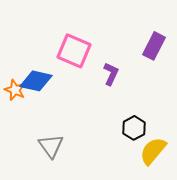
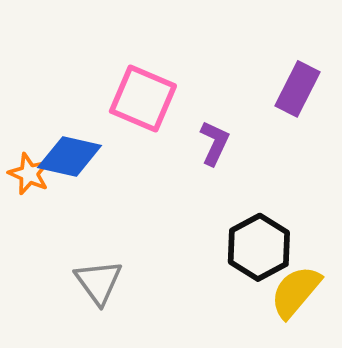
black hexagon: (134, 128) -> (259, 247), size x1.4

